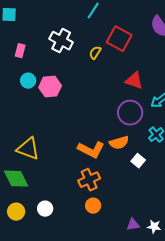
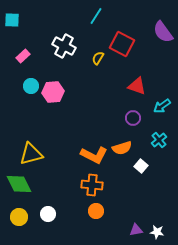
pink rectangle: (20, 51) -> (23, 56), turned 32
purple circle: (130, 113) -> (133, 118), size x0.6
yellow triangle: (28, 149) -> (31, 154), turned -35
orange cross: (89, 180) -> (92, 185), turned 30

